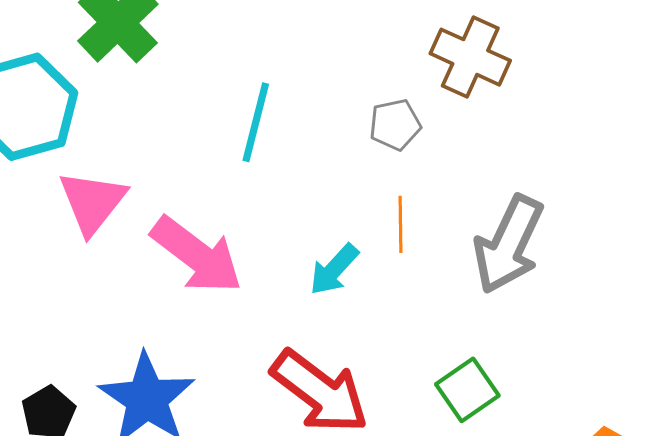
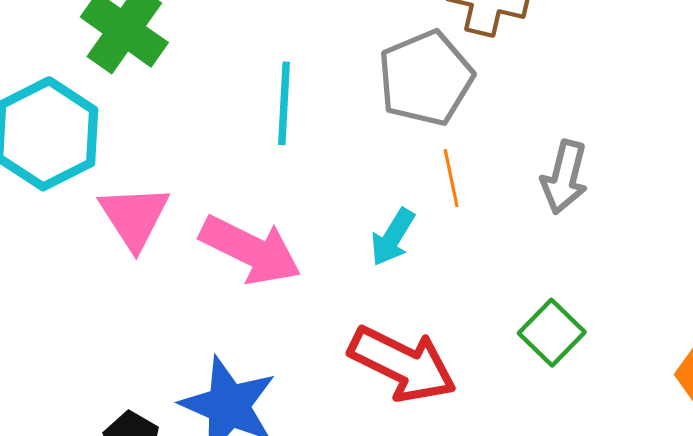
gray pentagon: (395, 125) -> (426, 78), size x1.8
gray arrow: (508, 244) -> (564, 177), size x0.7

